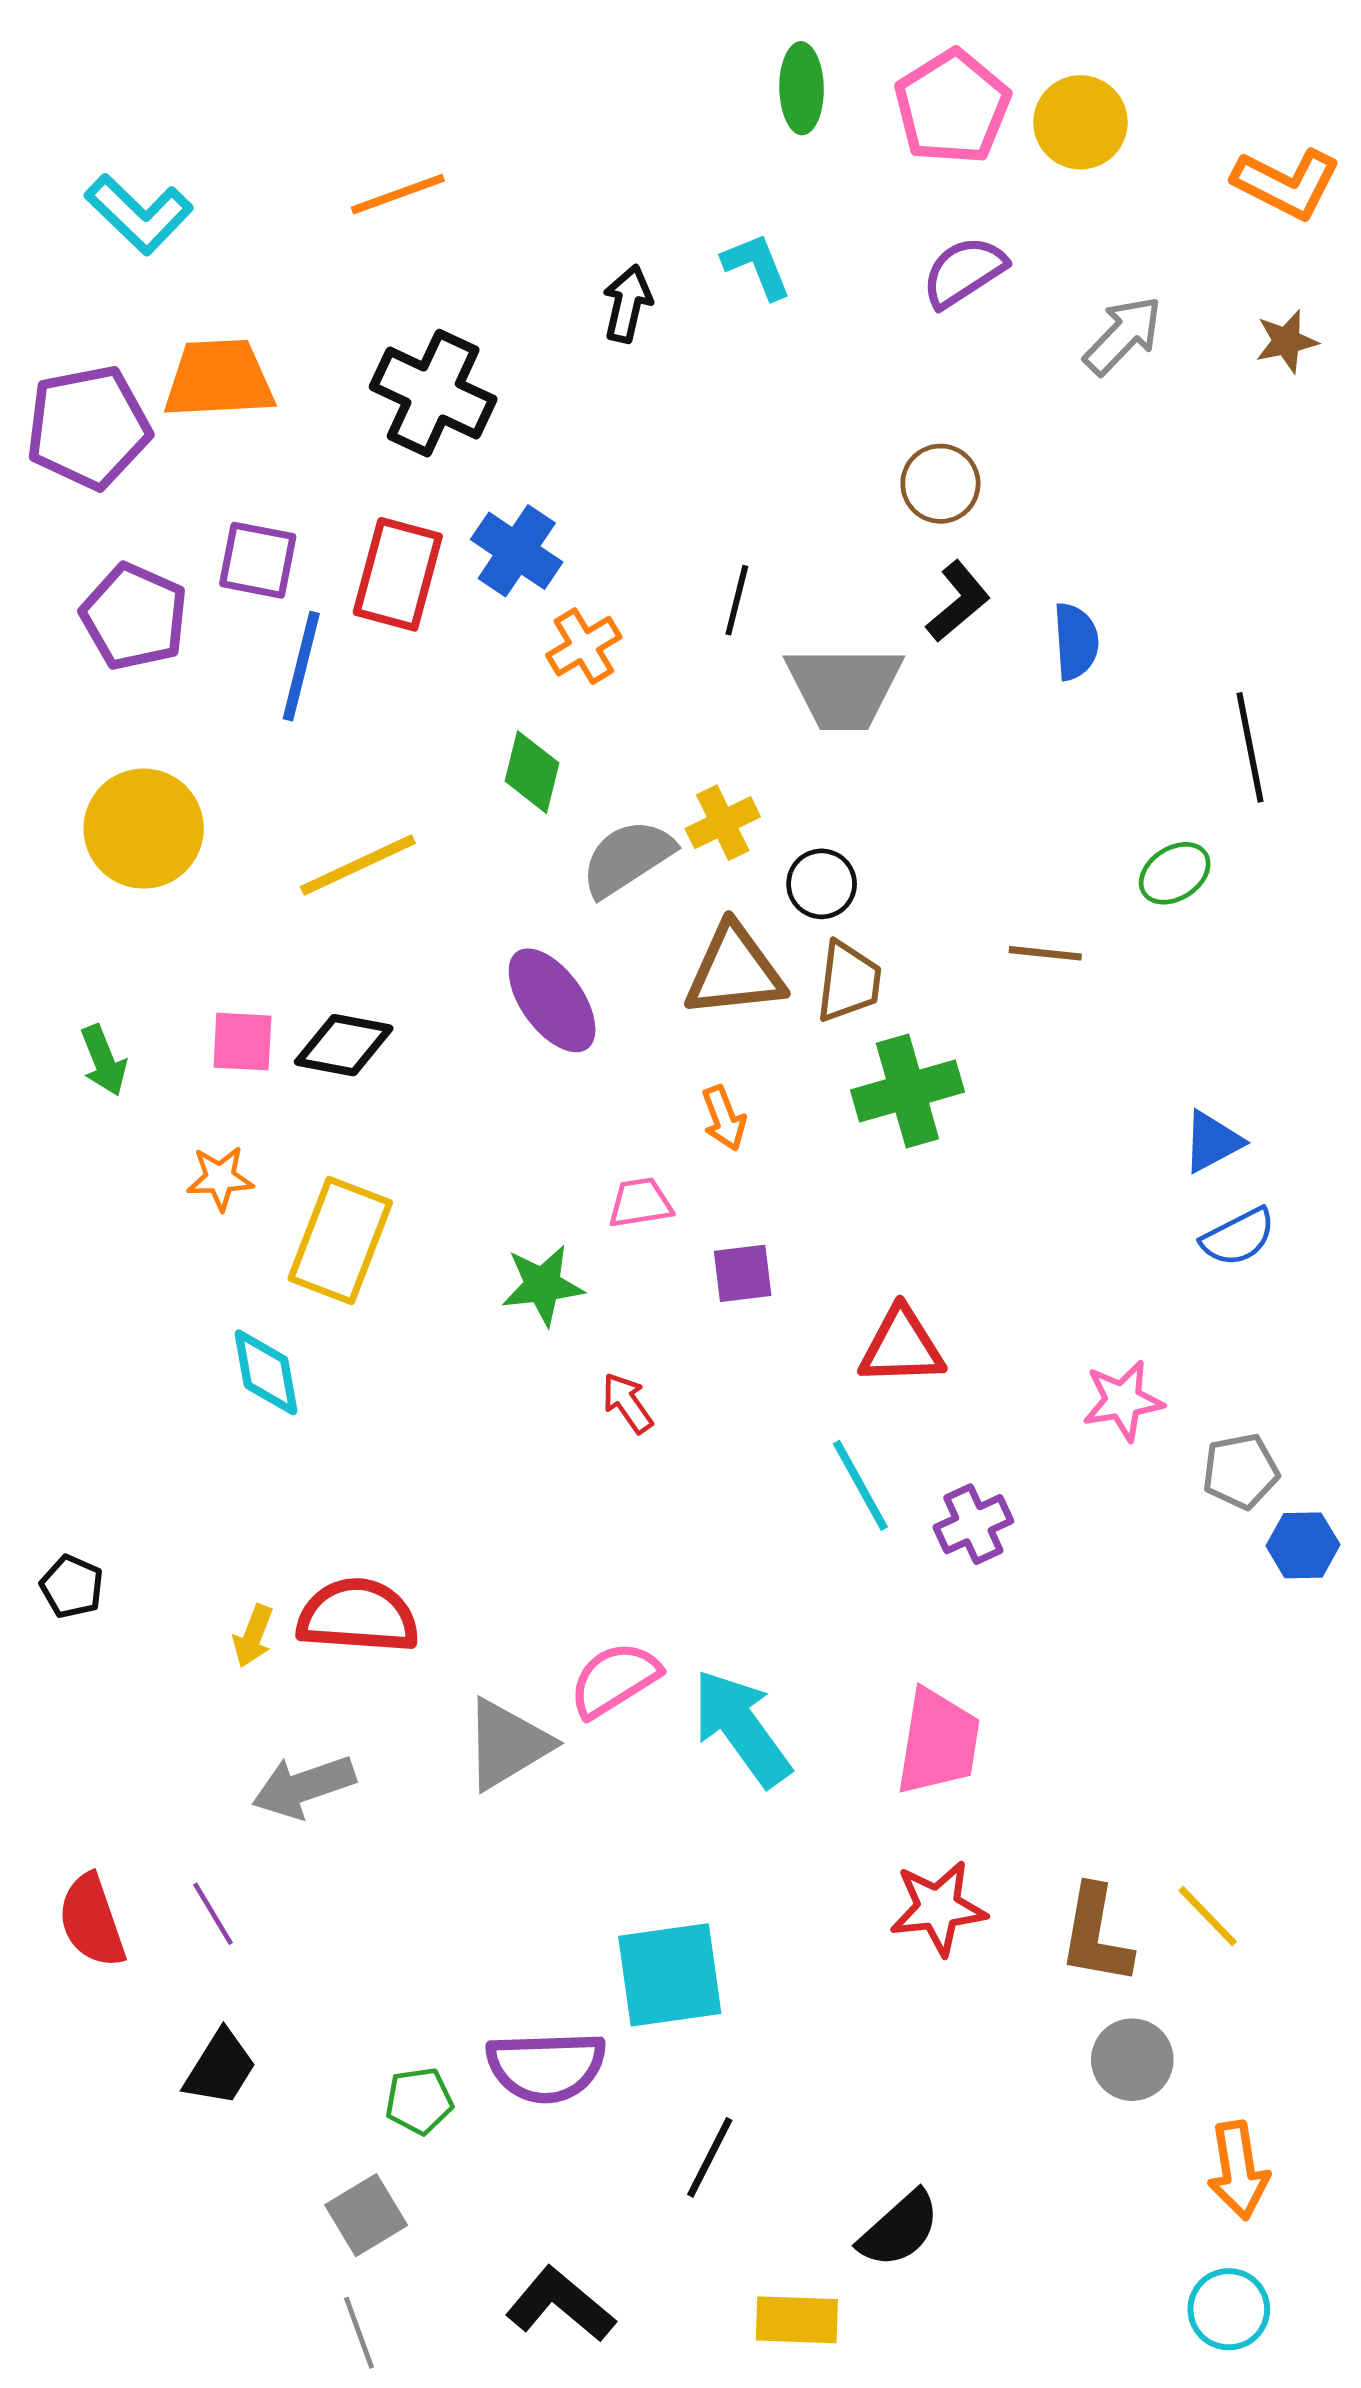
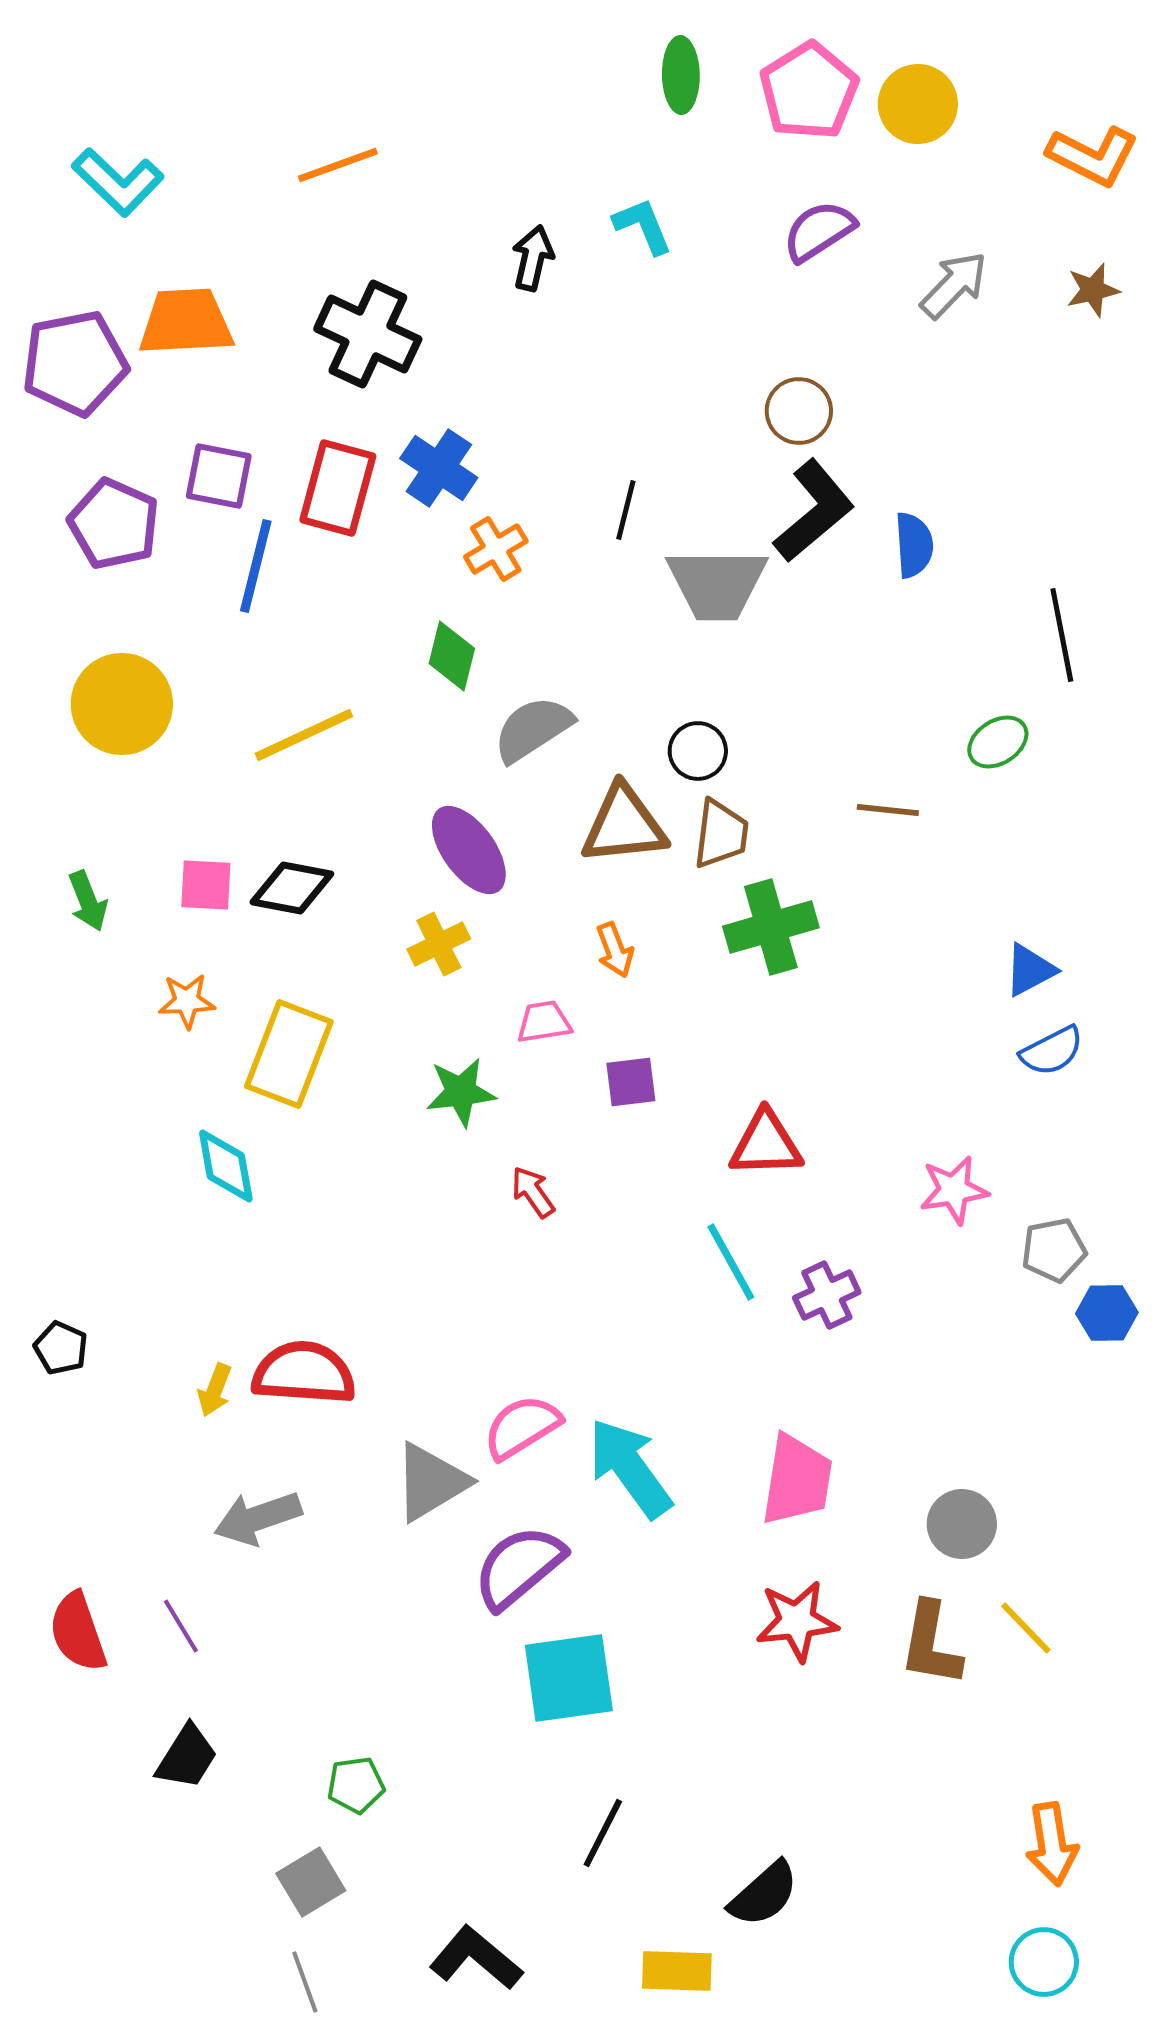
black L-shape: (958, 601) -> (814, 511), size x1.5
yellow cross: (723, 823) -> (439, 944), moved
gray circle: (1132, 2060) -> (962, 1524), moved
purple semicircle: (546, 2067) -> (519, 1567), moved, turned 142

